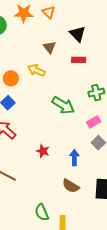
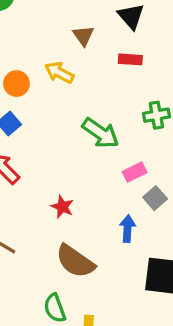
pink rectangle: (94, 122) -> (135, 172), moved
blue arrow: (74, 158) -> (128, 229), moved
brown semicircle: (71, 186) -> (75, 261), moved, size x1.4

